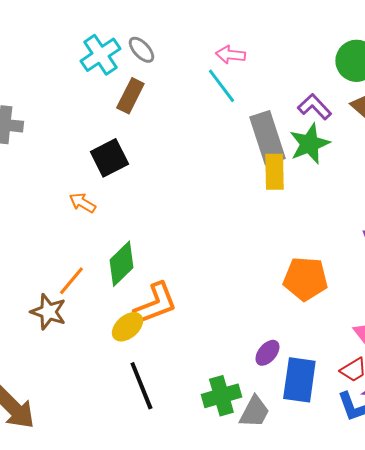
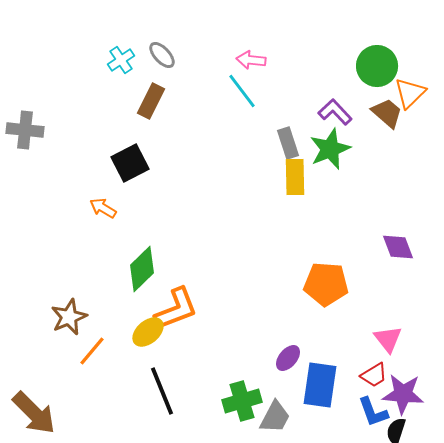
cyan cross: (100, 55) -> (121, 60), size x0.7
gray rectangle: (267, 138) -> (288, 143), size x0.6
orange line: (71, 281) -> (92, 351), moved
brown star: (48, 312) -> (69, 317), turned 30

